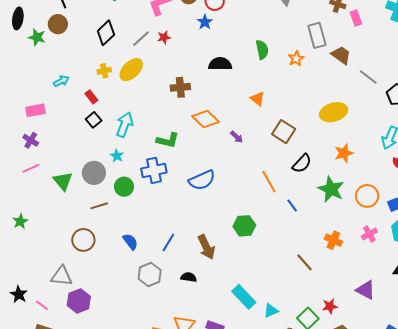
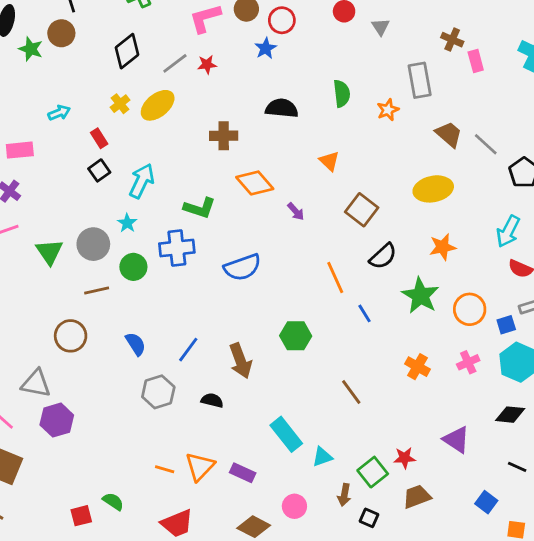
brown trapezoid: (341, 55) -> (449, 134), moved
yellow cross: (104, 71) -> (120, 104), turned -32
brown line: (305, 262) -> (351, 392), moved

